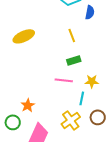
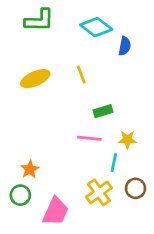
yellow line: (72, 35) -> (81, 75), moved
orange star: (28, 105) -> (30, 169), moved

